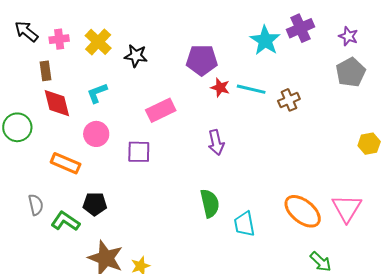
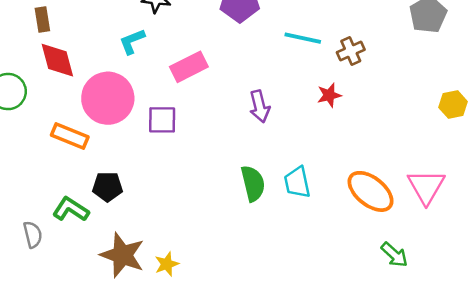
red star: (220, 88) -> (329, 95), moved, turned -30
cyan L-shape: (97, 93) -> (132, 41), moved
pink circle: (96, 134) -> (108, 98), size x1.6
gray semicircle: (36, 205) -> (33, 235), moved
cyan trapezoid: (244, 224) -> (297, 182), moved

